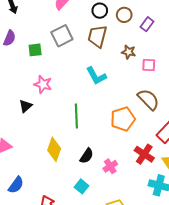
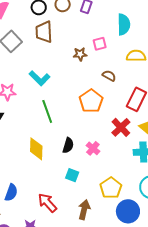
brown star: (129, 52) -> (80, 54), moved
cyan L-shape: (96, 76) -> (40, 78), moved
brown semicircle: (148, 99) -> (109, 76), size x0.6
red cross: (144, 154) -> (121, 127), turned 30

